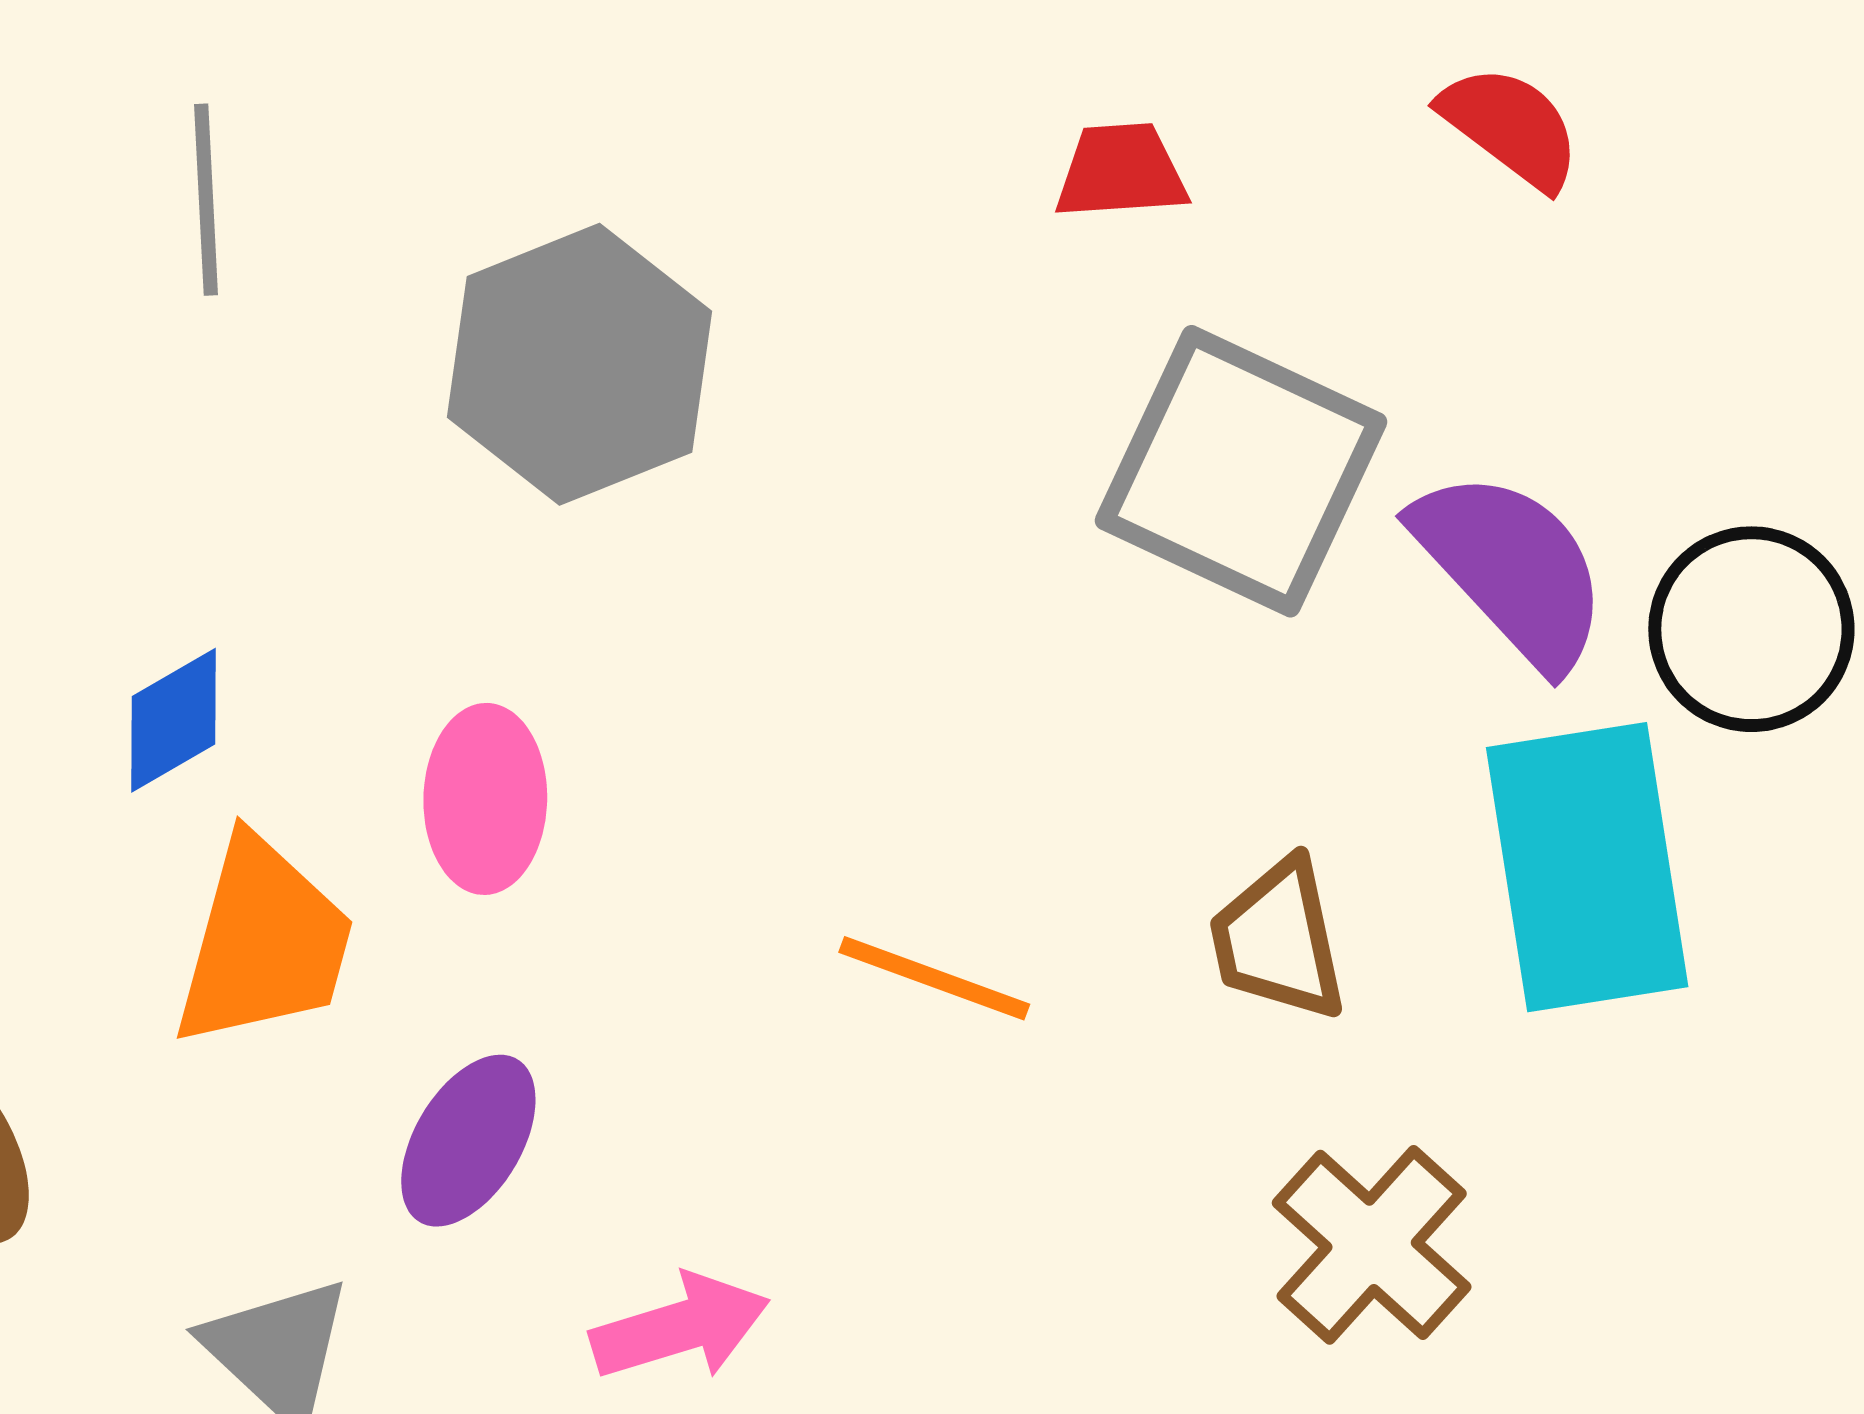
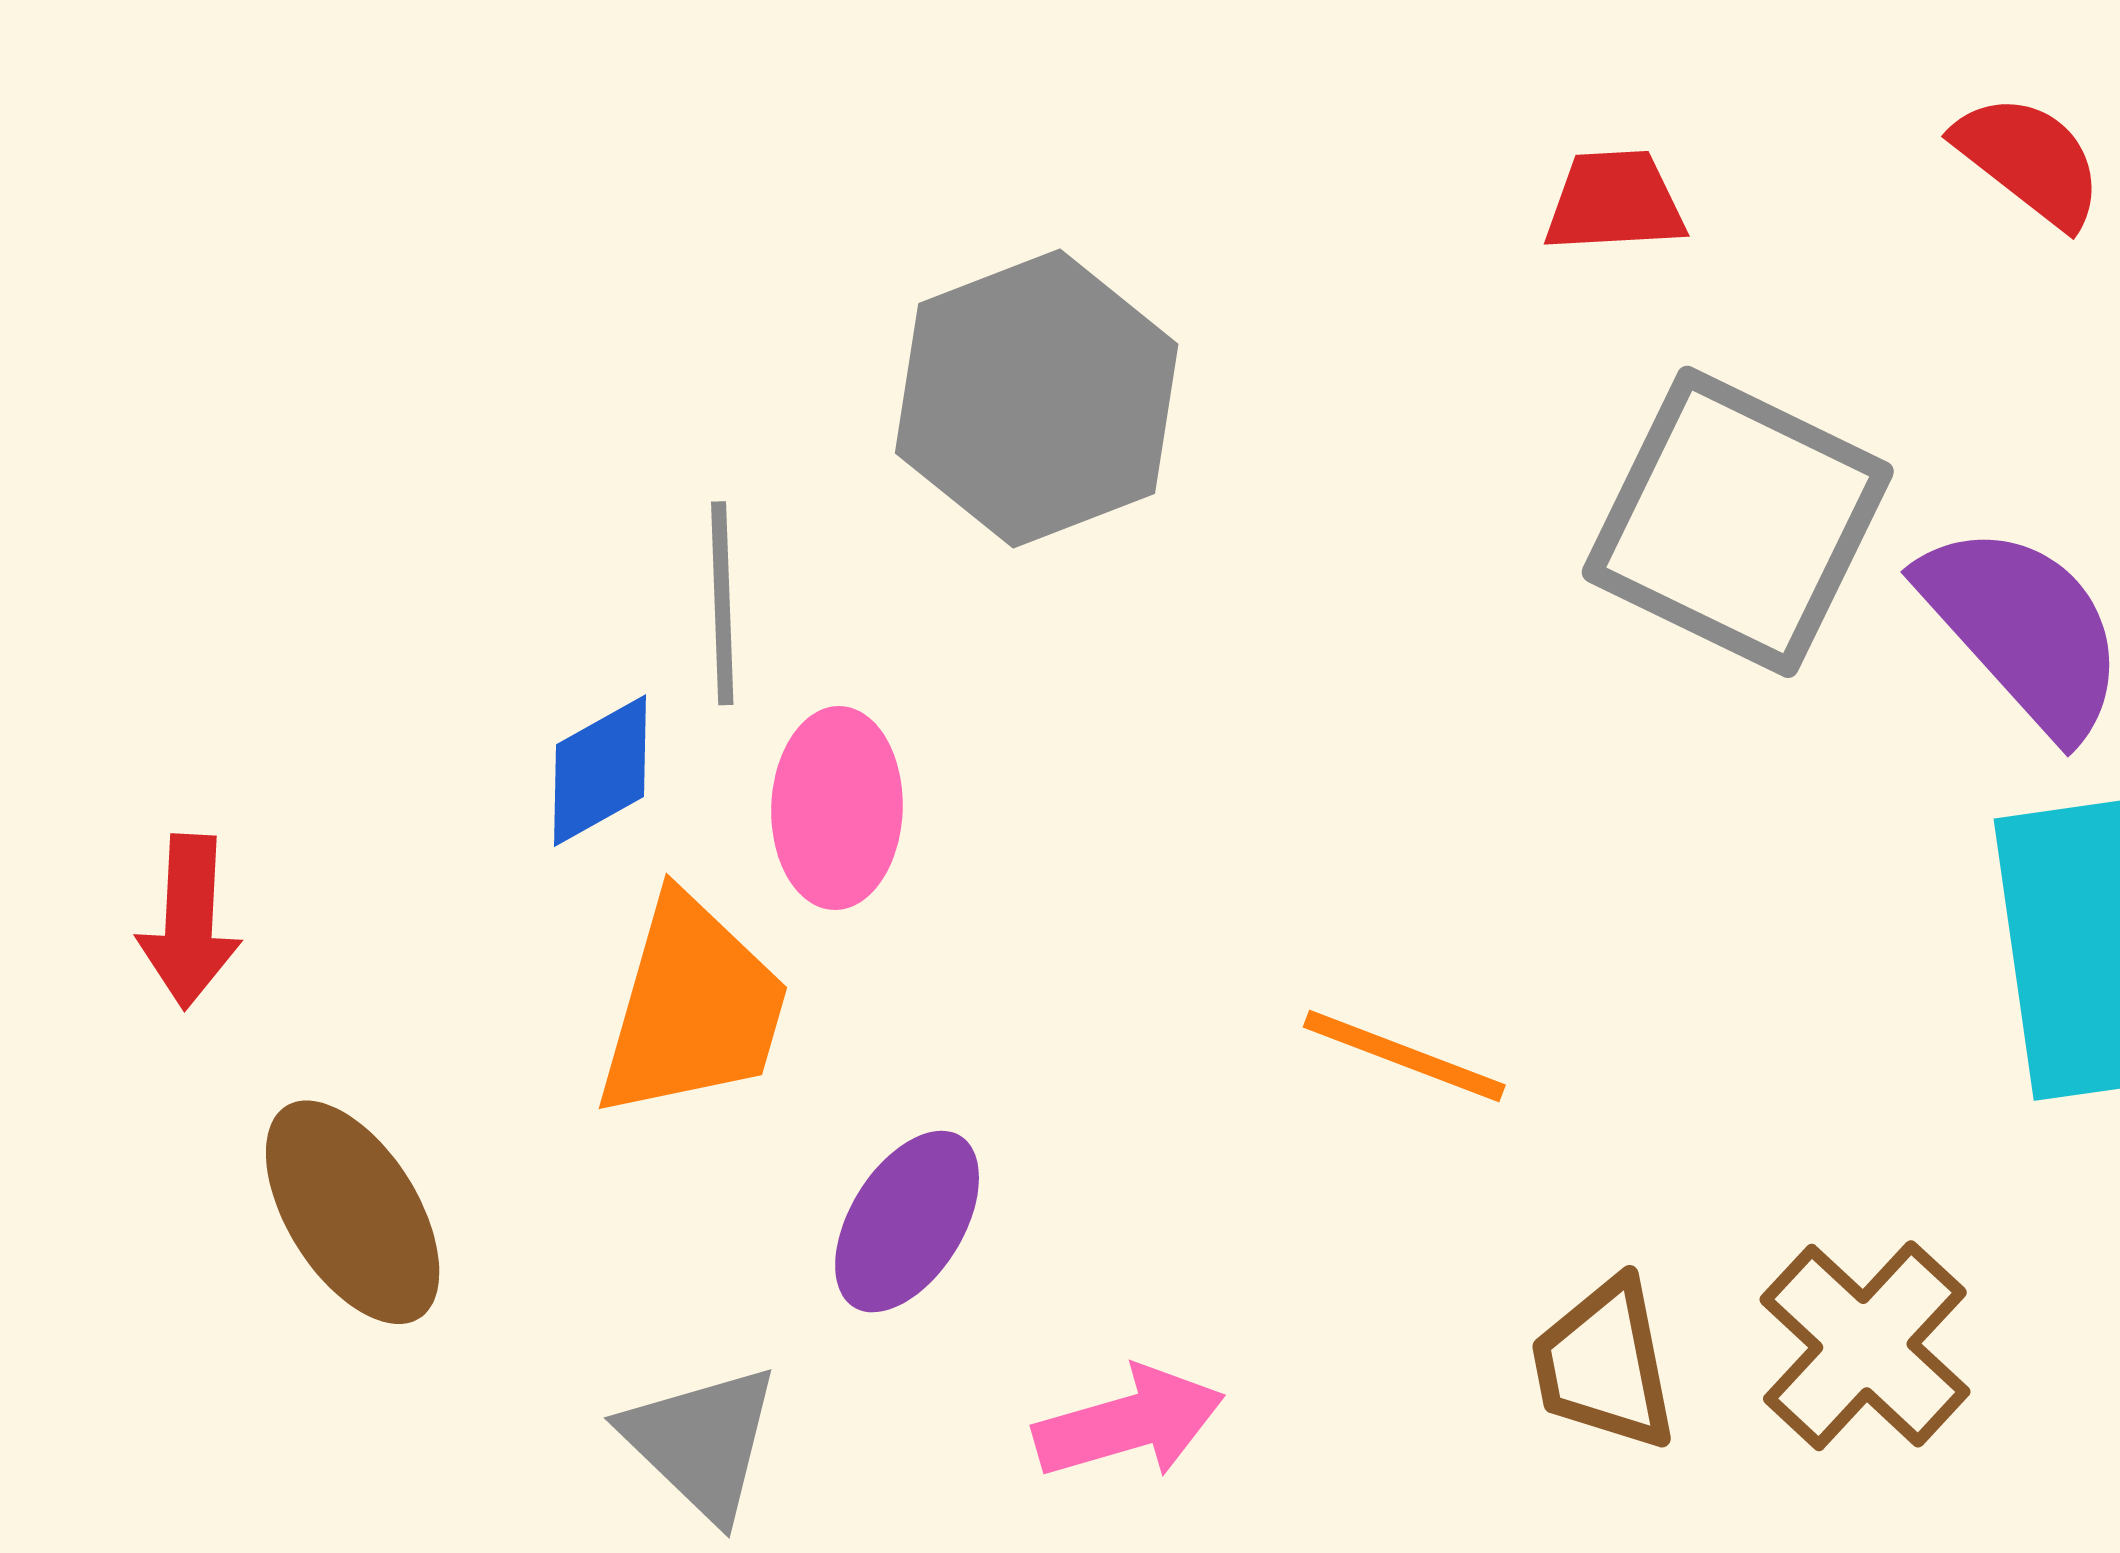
gray line: (206, 200) -> (722, 603), moved
pink ellipse: (485, 799) -> (837, 808), moved
brown trapezoid: (1278, 940) -> (1604, 1364), moved

